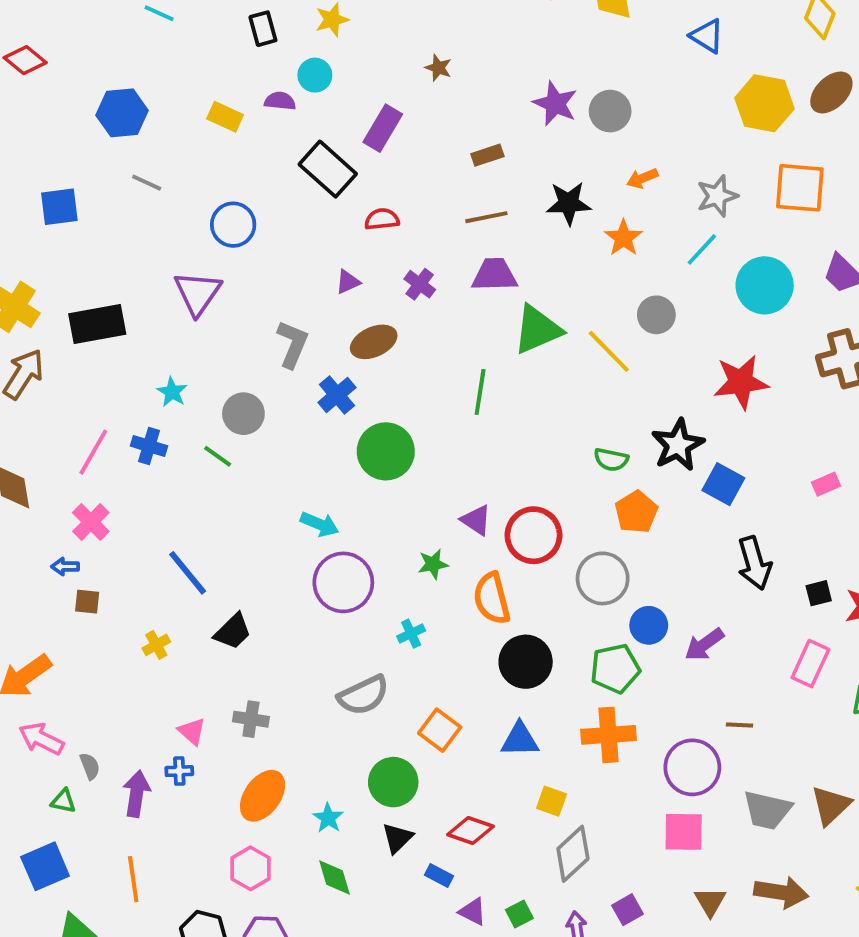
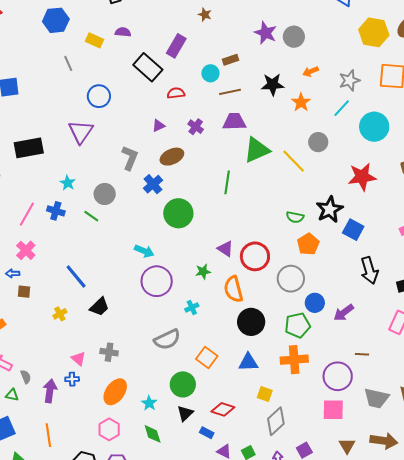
cyan circle: (315, 75) -> (210, 73), moved
blue hexagon: (122, 113) -> (56, 20), moved
gray line: (147, 183) -> (68, 63), moved, turned 42

